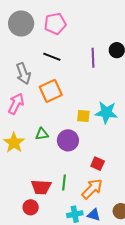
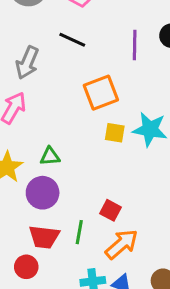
gray arrow: (23, 73) -> (27, 63), turned 40
orange square: (51, 91) -> (101, 93), moved
purple circle: (68, 140) -> (43, 193), moved
red square: (98, 164) -> (111, 210), moved

